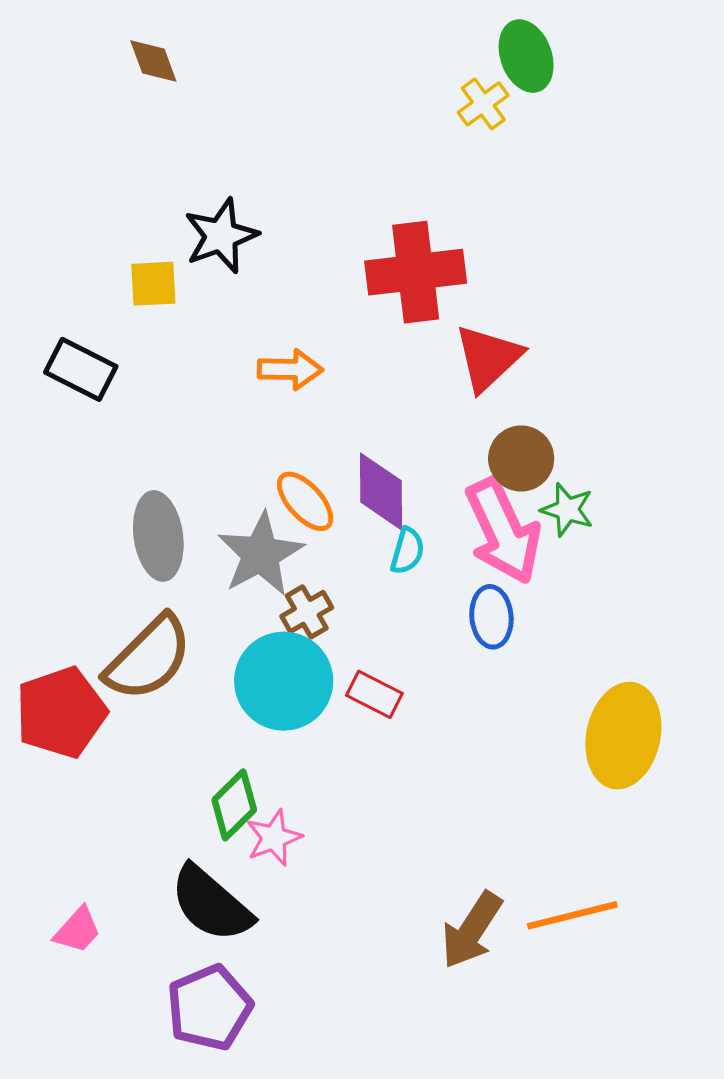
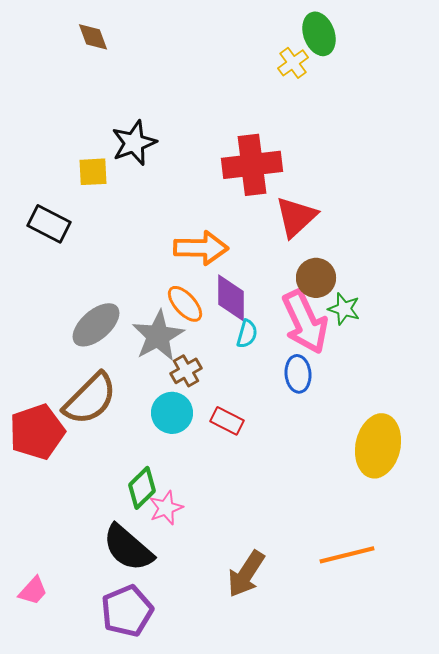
orange arrow: (290, 369) -> (201, 248), moved, size x1.4
gray ellipse: (158, 536) -> (96, 325), turned 57
cyan circle: (284, 681) -> (172, 413), size x0.7
pink trapezoid: (78, 930) -> (33, 591), moved
brown arrow: (472, 930) -> (246, 574), moved

